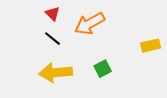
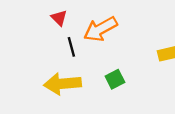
black line: (53, 39) -> (71, 47), moved, turned 36

